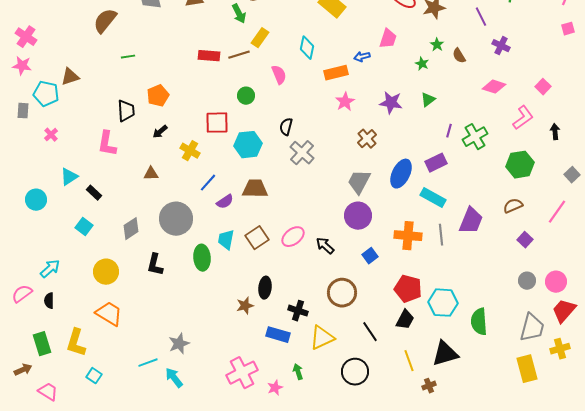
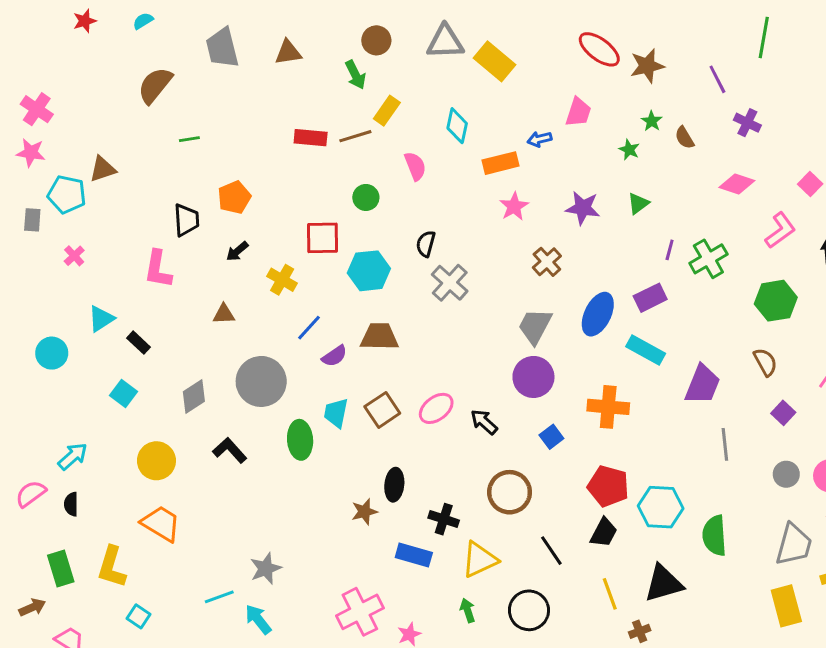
brown semicircle: (513, 206) -> (765, 362), turned 84
gray line: (441, 235) -> (725, 444), moved
black L-shape: (155, 265) -> (230, 450), turned 125
green arrow: (298, 372) -> (468, 610), moved

